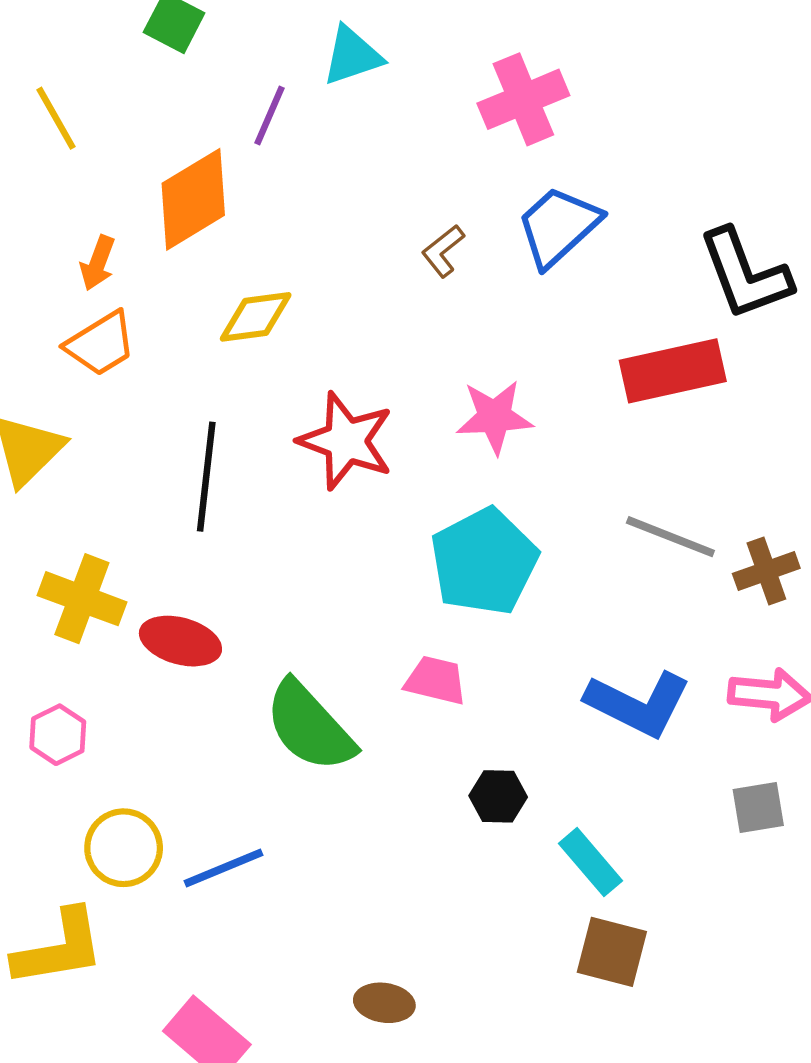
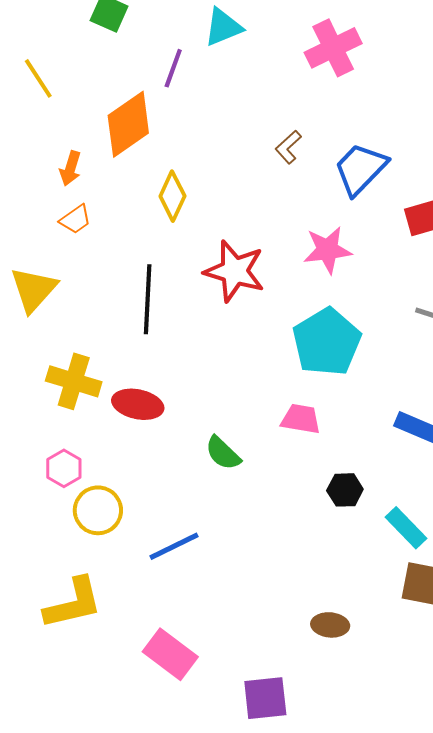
blue trapezoid: (558, 226) -> (360, 169), moved
yellow diamond: (256, 317) -> (172, 196), turned -54
orange trapezoid: (101, 344) -> (75, 219), size x0.7
green semicircle: (310, 726) -> (223, 453), size x0.6
yellow circle: (124, 848) -> (98, 510), moved
brown ellipse: (384, 1003) -> (330, 625), moved

